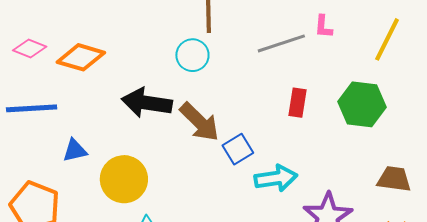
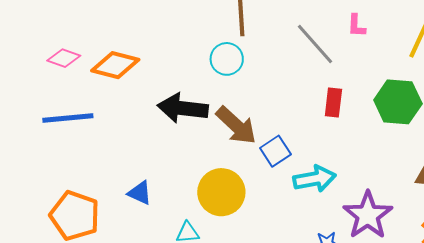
gray line: (281, 43) -> (315, 44), turned 69
blue triangle: (75, 150) -> (140, 193), moved, turned 40
yellow circle: (124, 179) -> (221, 192), moved

